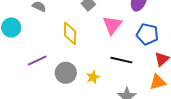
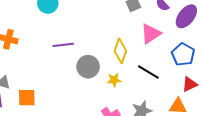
yellow diamond: (70, 33) -> (120, 51), moved

